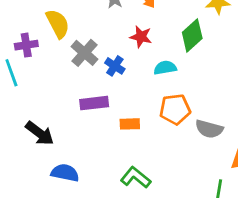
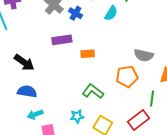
cyan semicircle: (165, 68) -> (111, 13), turned 133
orange pentagon: (175, 109) -> (127, 76), moved
blue semicircle: (65, 173) -> (27, 91), moved

